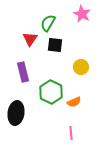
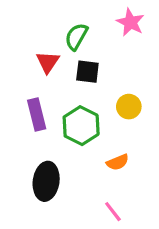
green hexagon: (51, 92) -> (81, 126), moved
black ellipse: (16, 113) -> (46, 181), moved
pink line: (71, 133) -> (113, 212), turned -32

